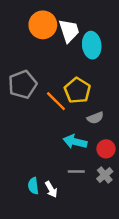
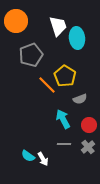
orange circle: (43, 25) -> (16, 21), moved
gray pentagon: (23, 84) -> (31, 55), moved
cyan arrow: (75, 142) -> (63, 119), turned 48
cyan semicircle: (33, 186) -> (28, 156), turned -48

